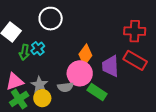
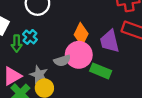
gray semicircle: (65, 87) -> (62, 61), moved

